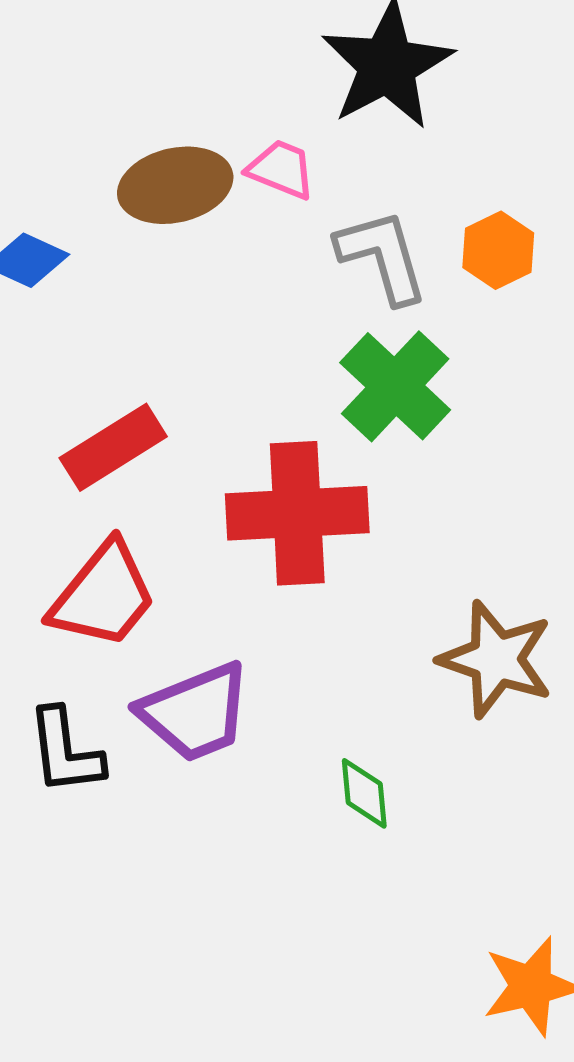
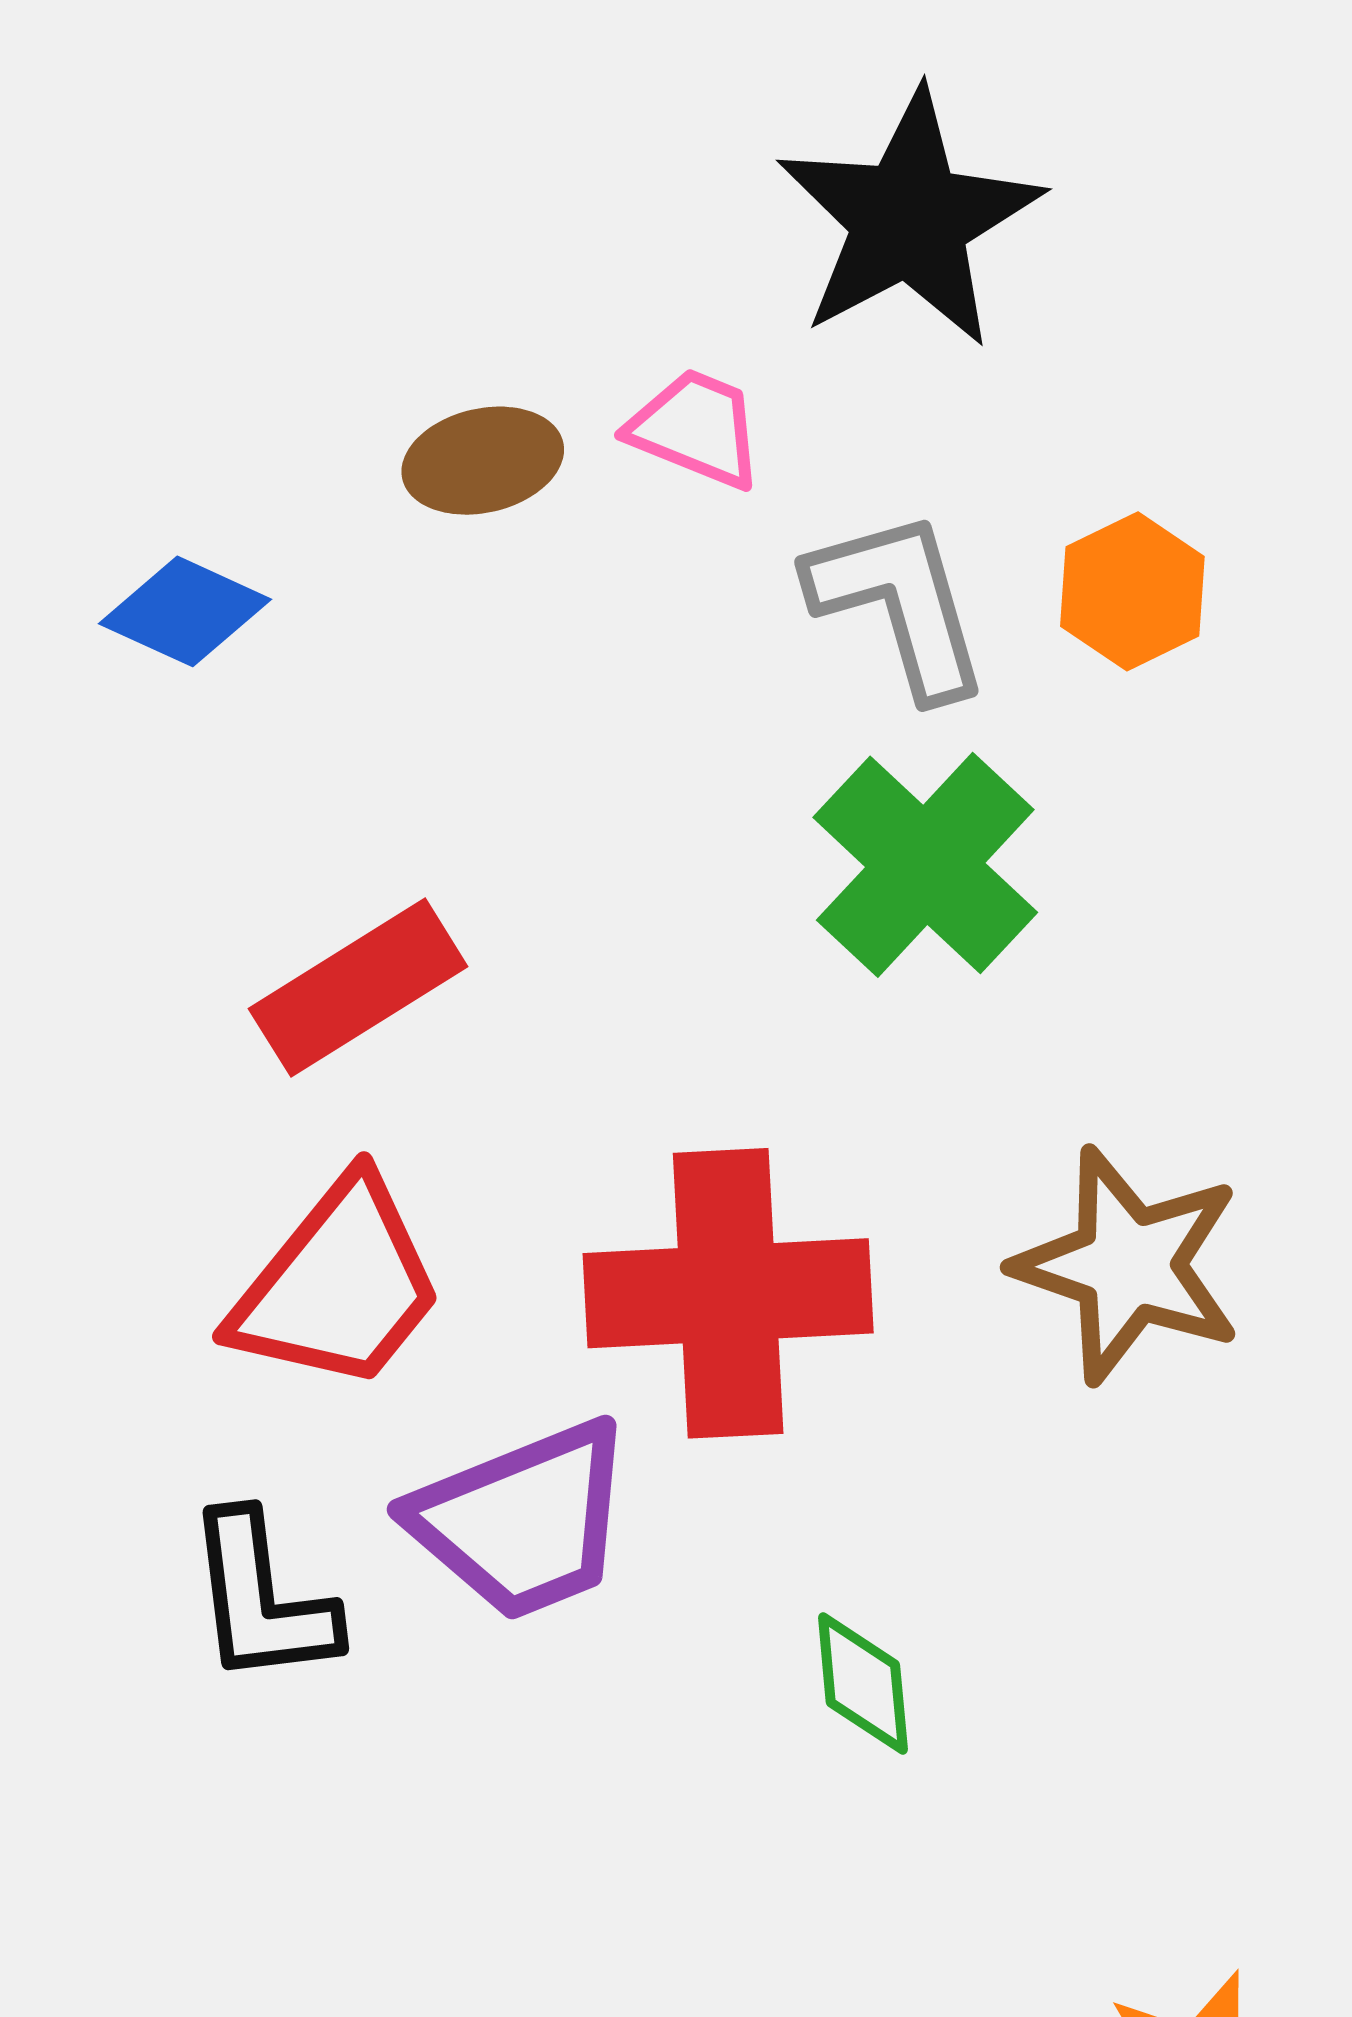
brown ellipse: (175, 185) -> (483, 461), size x0.7
red cross: (297, 513) -> (728, 1293), moved
brown star: (496, 659) -> (1128, 1265), moved

